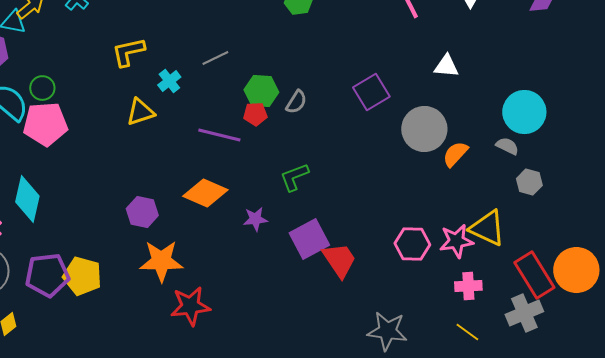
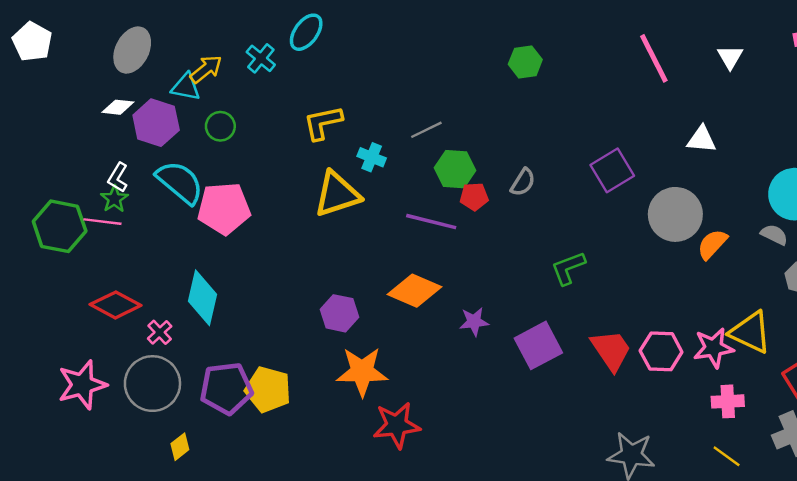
cyan cross: (169, 81) -> (372, 157), turned -30
green circle: (42, 88) -> (220, 126), moved
green hexagon: (261, 91) -> (455, 169), moved
yellow triangle: (140, 112) -> (337, 194), size x1.4
green L-shape: (294, 177) -> (568, 268), moved
red trapezoid: (339, 260) -> (611, 350), moved

